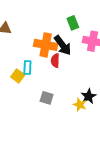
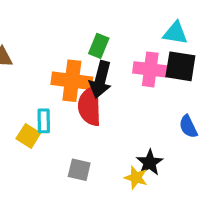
green rectangle: (73, 23) -> (99, 46), moved, turned 48
black arrow: (63, 45) -> (101, 80), turned 55
red semicircle: (55, 61) -> (90, 106), size x1.6

